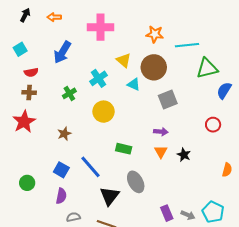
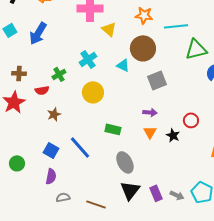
blue arrow: (62, 52) -> (38, 33), moved
yellow triangle: (124, 60) -> (109, 29), moved
red semicircle: (31, 72) -> (42, 90), moved
red circle: (213, 125) -> (191, 120), moved
black triangle: (110, 196) -> (130, 190), moved

